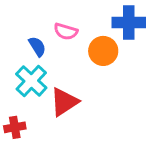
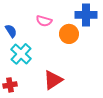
blue semicircle: (37, 46) -> (11, 31), moved
red triangle: (64, 102) -> (53, 80), moved

